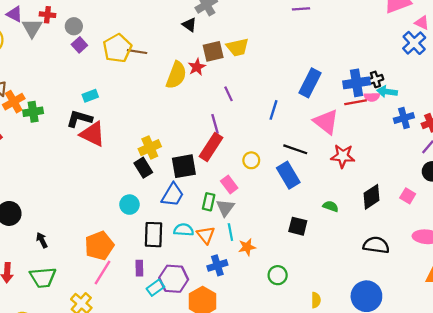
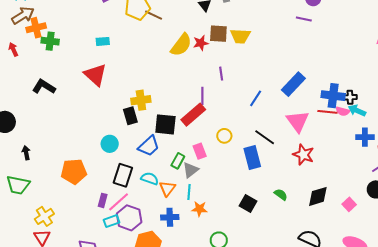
black L-shape: (79, 119) -> (44, 87), moved
pink line: (102, 273) -> (119, 202), moved

